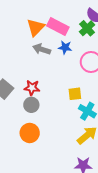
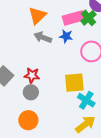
pink rectangle: (58, 27) -> (73, 18), moved, turned -45
yellow square: (75, 94) -> (74, 83), size x1.5

